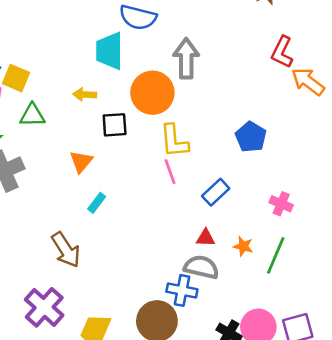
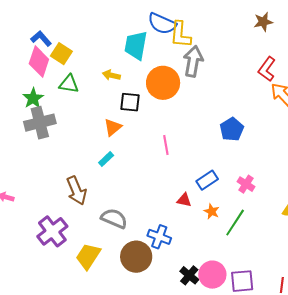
yellow L-shape: (174, 141) -> (180, 35), moved
orange triangle: (81, 162) -> (113, 127), moved
blue rectangle: (216, 192) -> (207, 180), moved
gray semicircle: (201, 267) -> (114, 218), moved

